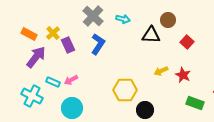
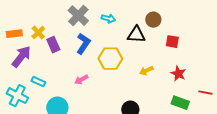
orange rectangle: (29, 34) -> (14, 34), turned -35
red square: (187, 42) -> (172, 42), turned -32
red star: (183, 75) -> (178, 74), moved
pink arrow: (71, 80) -> (81, 80), moved
yellow hexagon: (125, 90) -> (110, 59), moved

